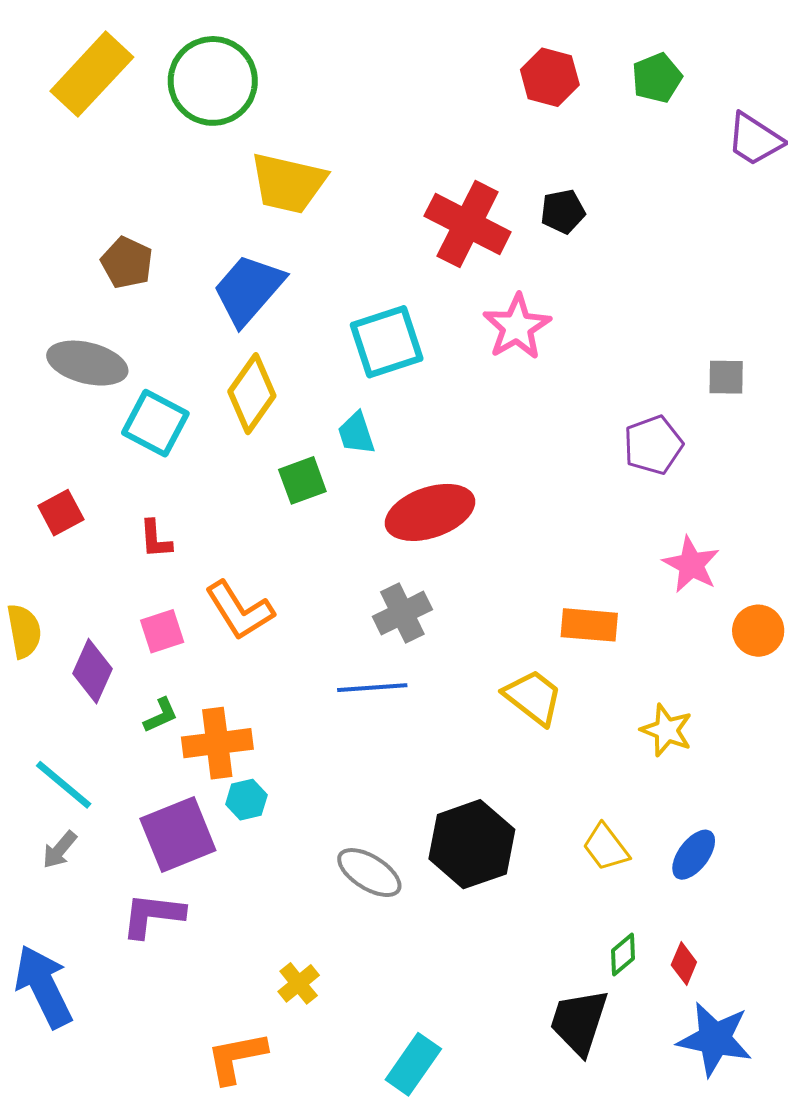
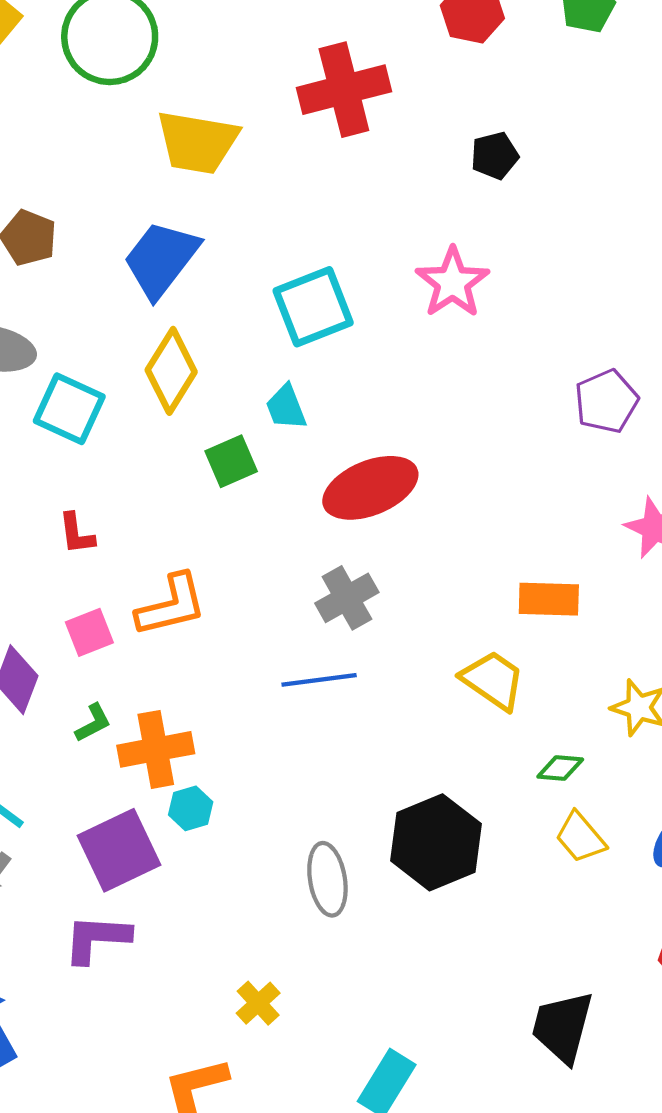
red cross: (468, 224) -> (344, 90), moved, turned -38
orange L-shape: (239, 610) -> (171, 605), turned -68
gray ellipse: (369, 873) -> (327, 879), turned 52
green diamond: (623, 955) -> (560, 768), moved, turned 48

